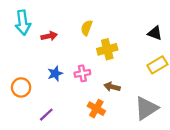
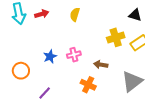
red arrow: (49, 36) -> (42, 14), moved
yellow cross: (107, 49) -> (116, 37), moved

